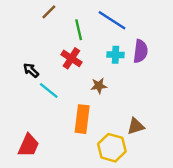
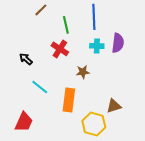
blue line: (112, 20) -> (94, 17), turned 55
cyan line: (49, 90) -> (40, 87), moved

